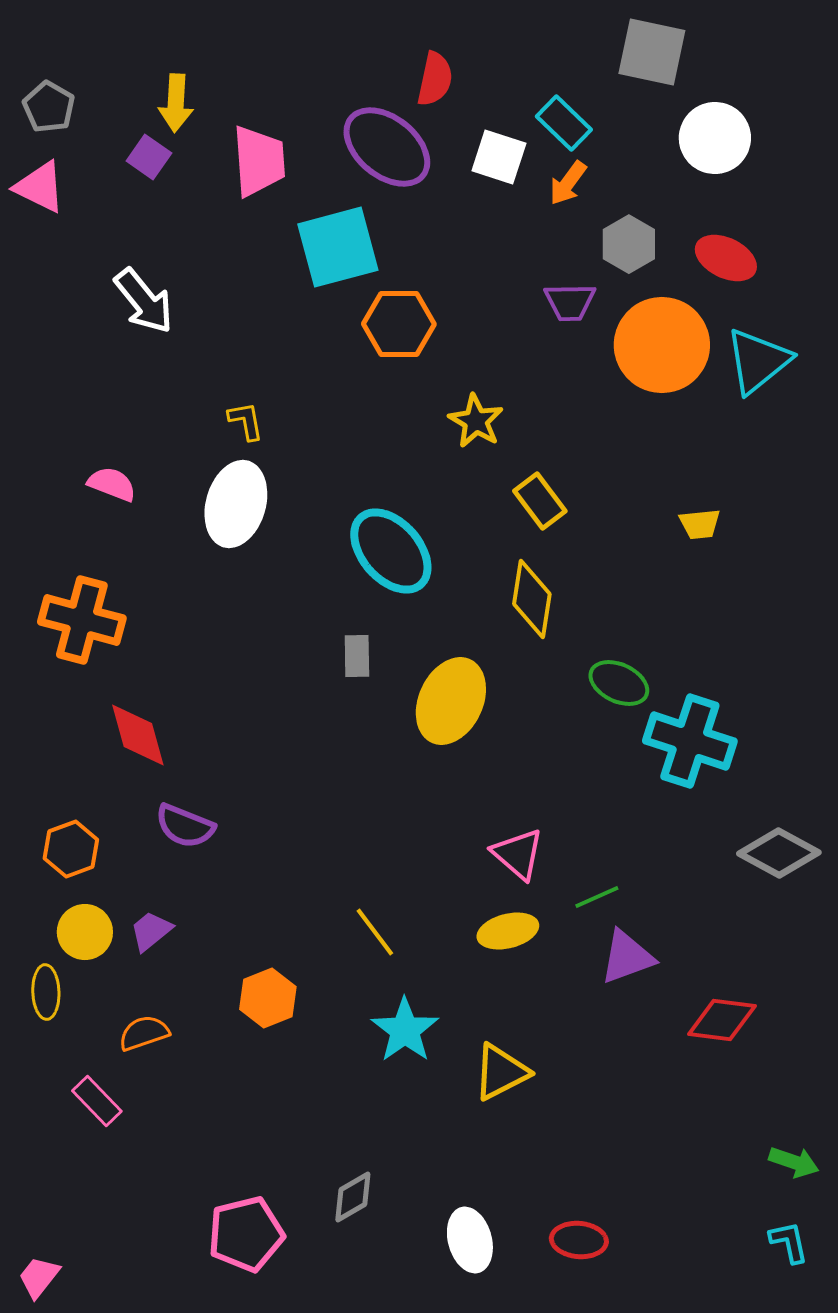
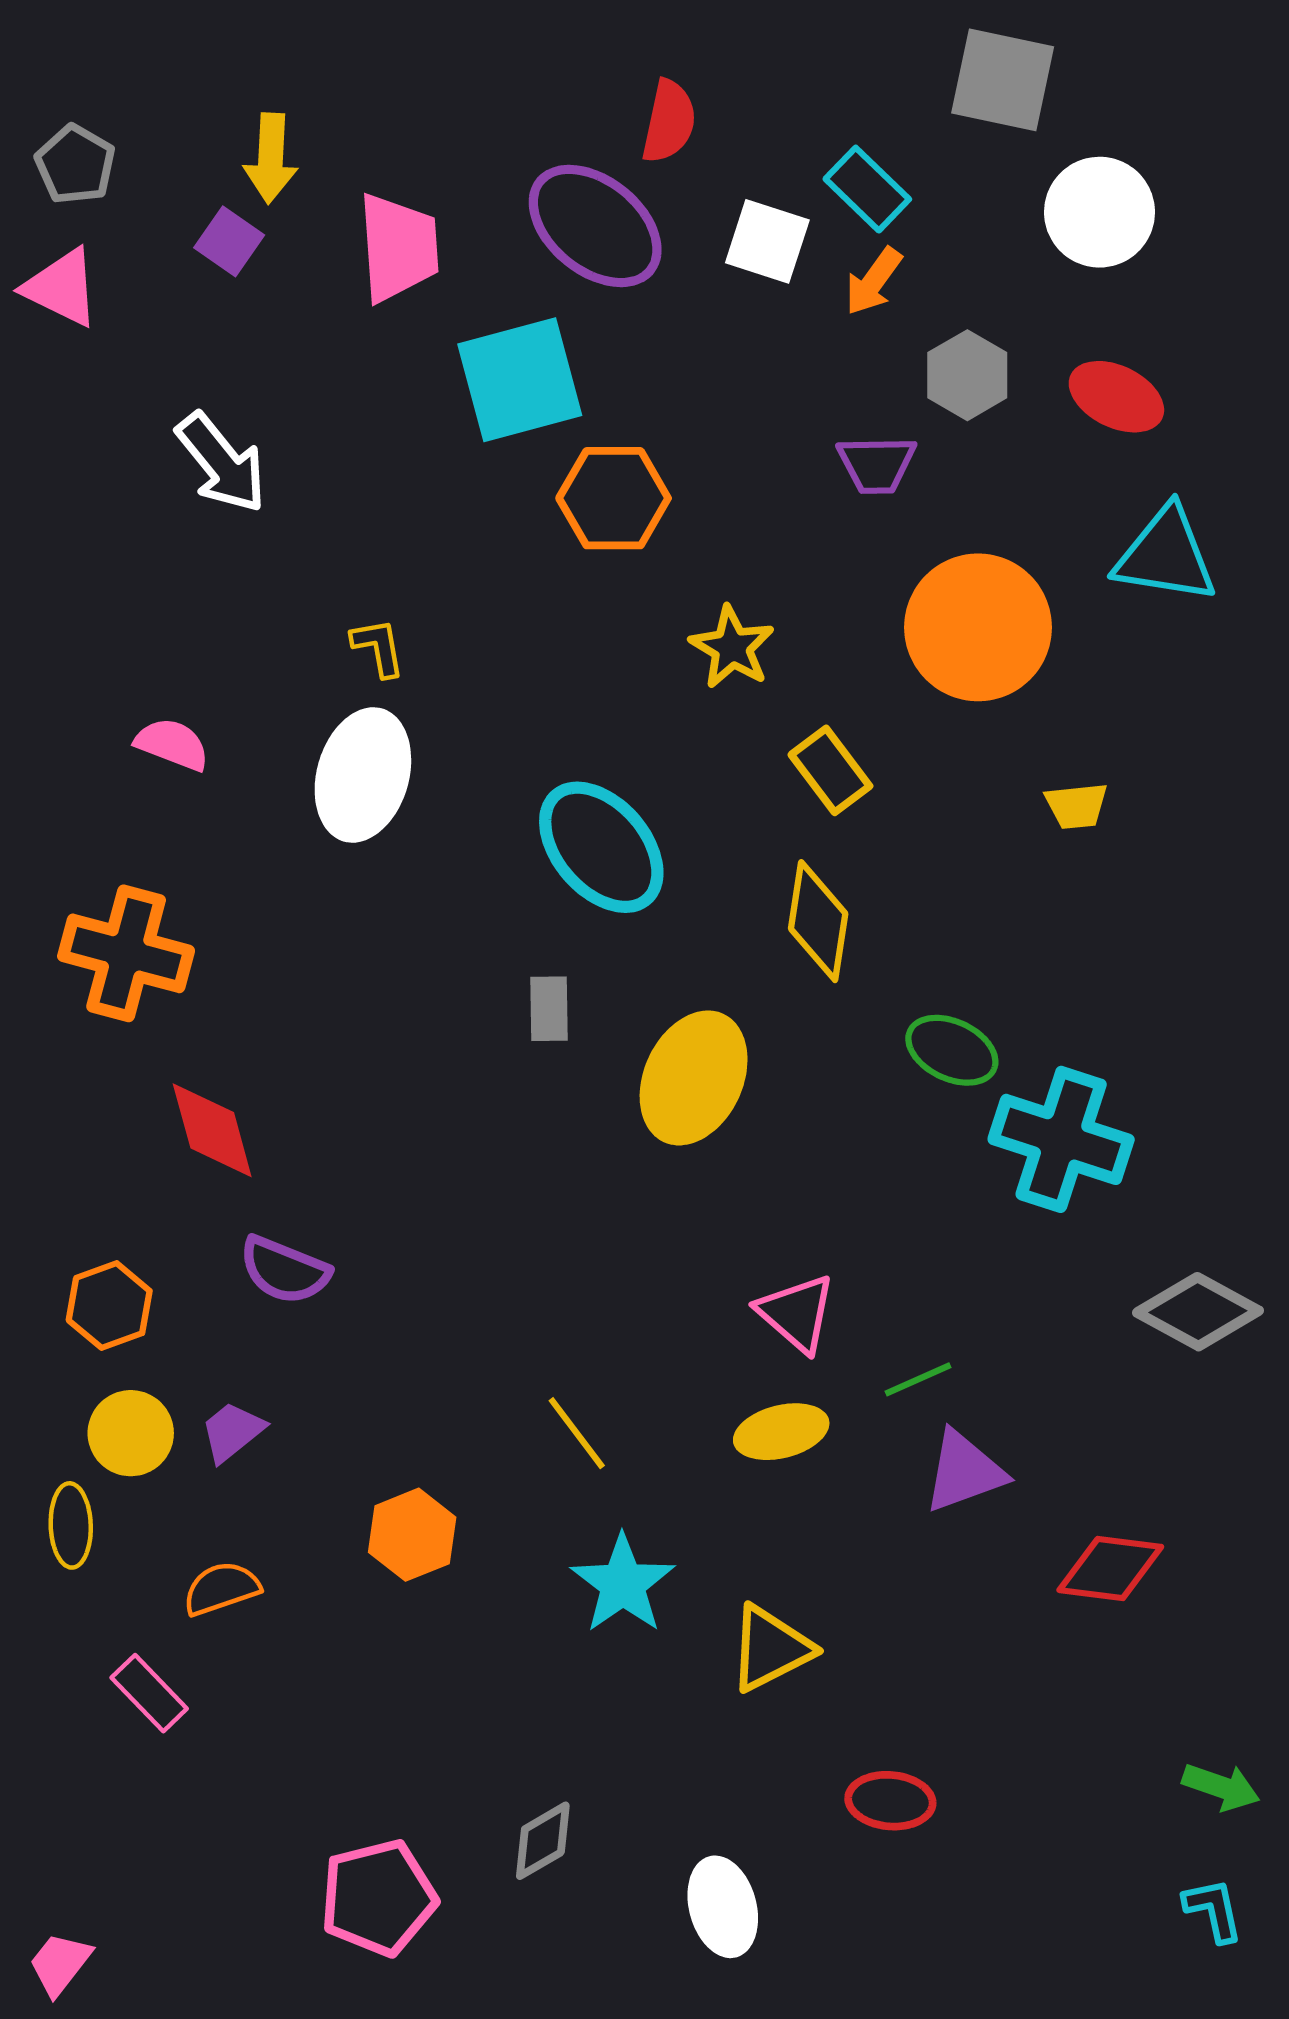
orange circle: (662, 345) -> (978, 627), moved
cyan triangle: (758, 361) -> (1166, 555), turned 48
red ellipse: (579, 1240) -> (890, 1801), moved

